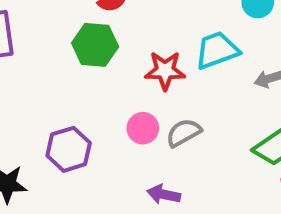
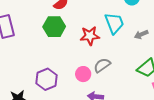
cyan trapezoid: (217, 50) -> (114, 23), turned 95
pink circle: (143, 128) -> (83, 74), moved

